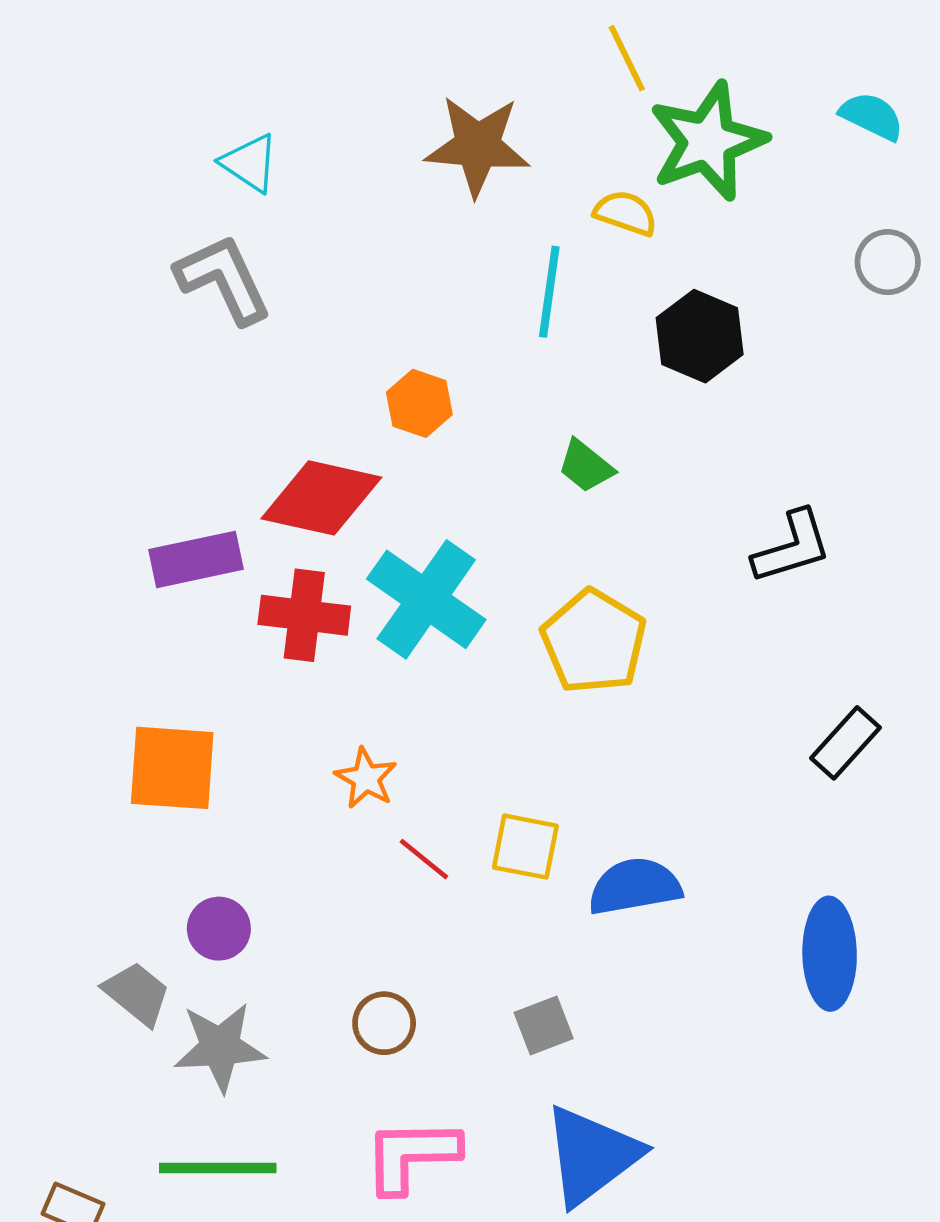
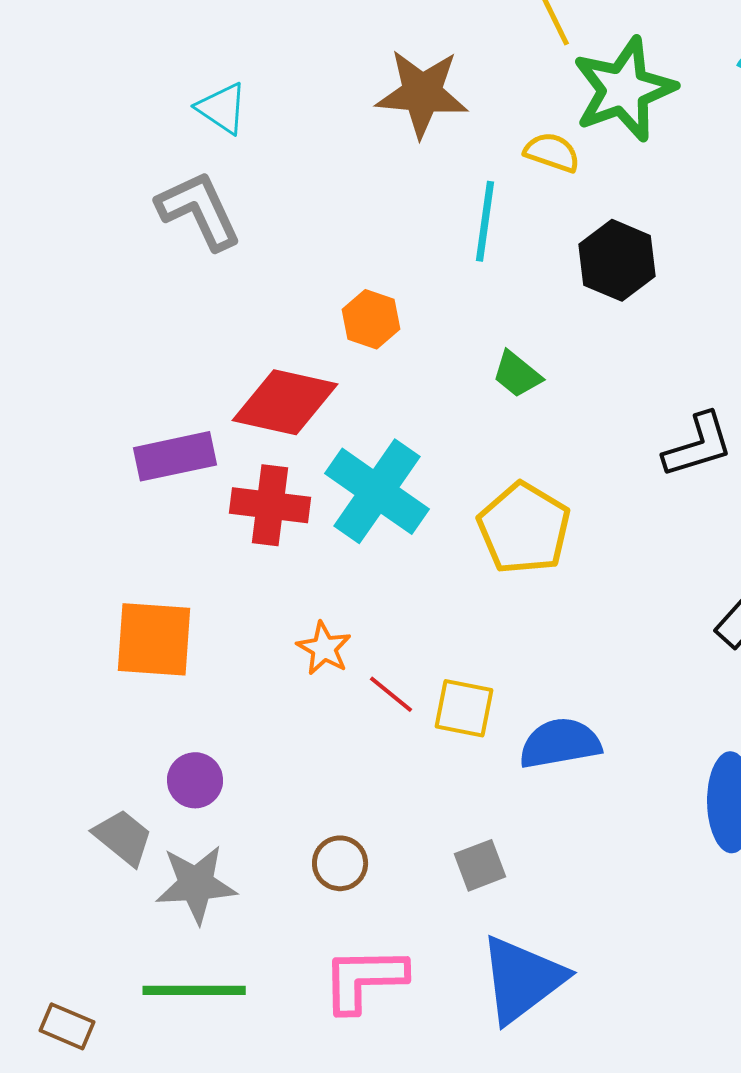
red line: (424, 859) -> (391, 694), moved

